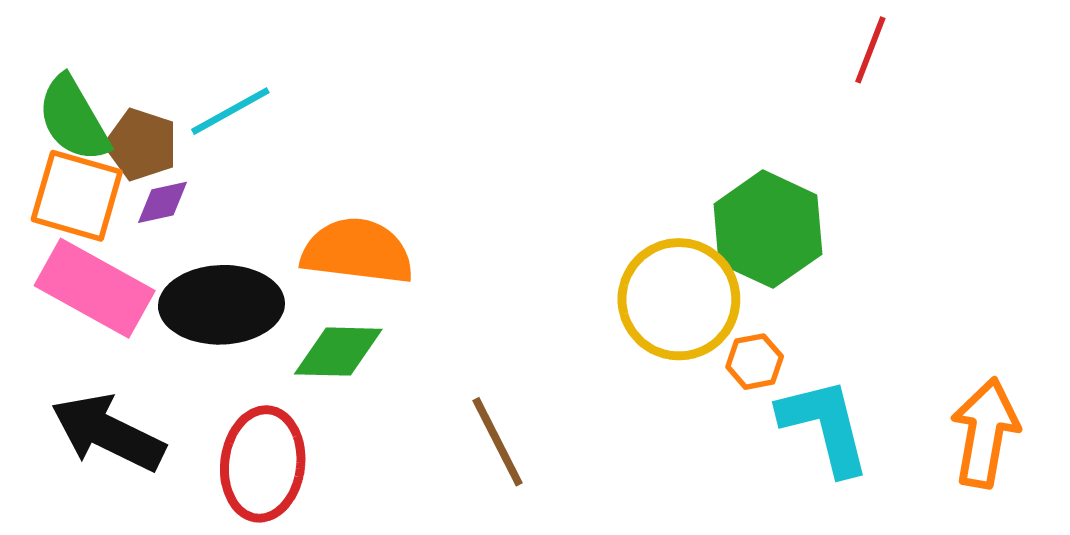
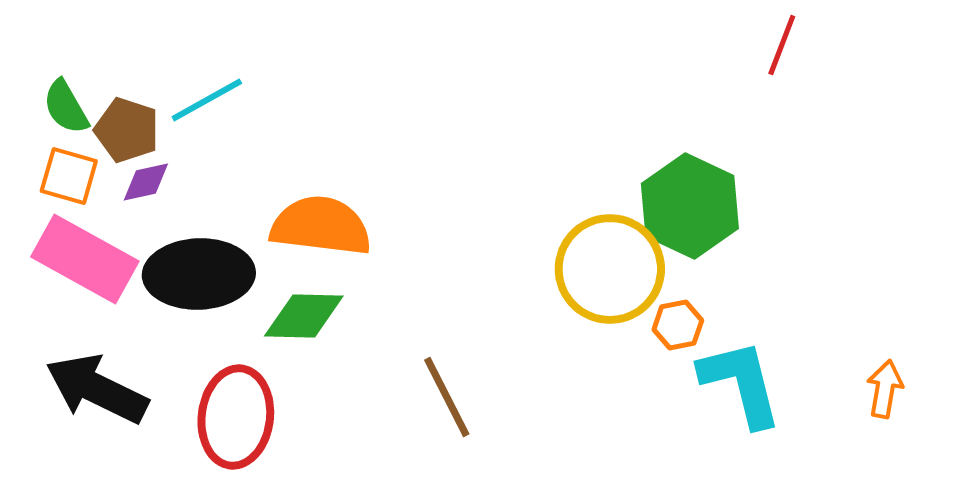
green semicircle: (73, 119) -> (66, 107), size x0.7
orange square: (77, 196) -> (69, 176), size x0.7
orange arrow: (985, 433) -> (885, 389), size x0.6

